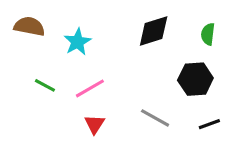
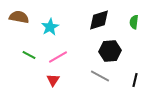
black hexagon: (195, 79) -> (110, 51), moved
red triangle: (95, 124) -> (53, 80), moved
black line: (209, 124) -> (135, 80), turned -56

